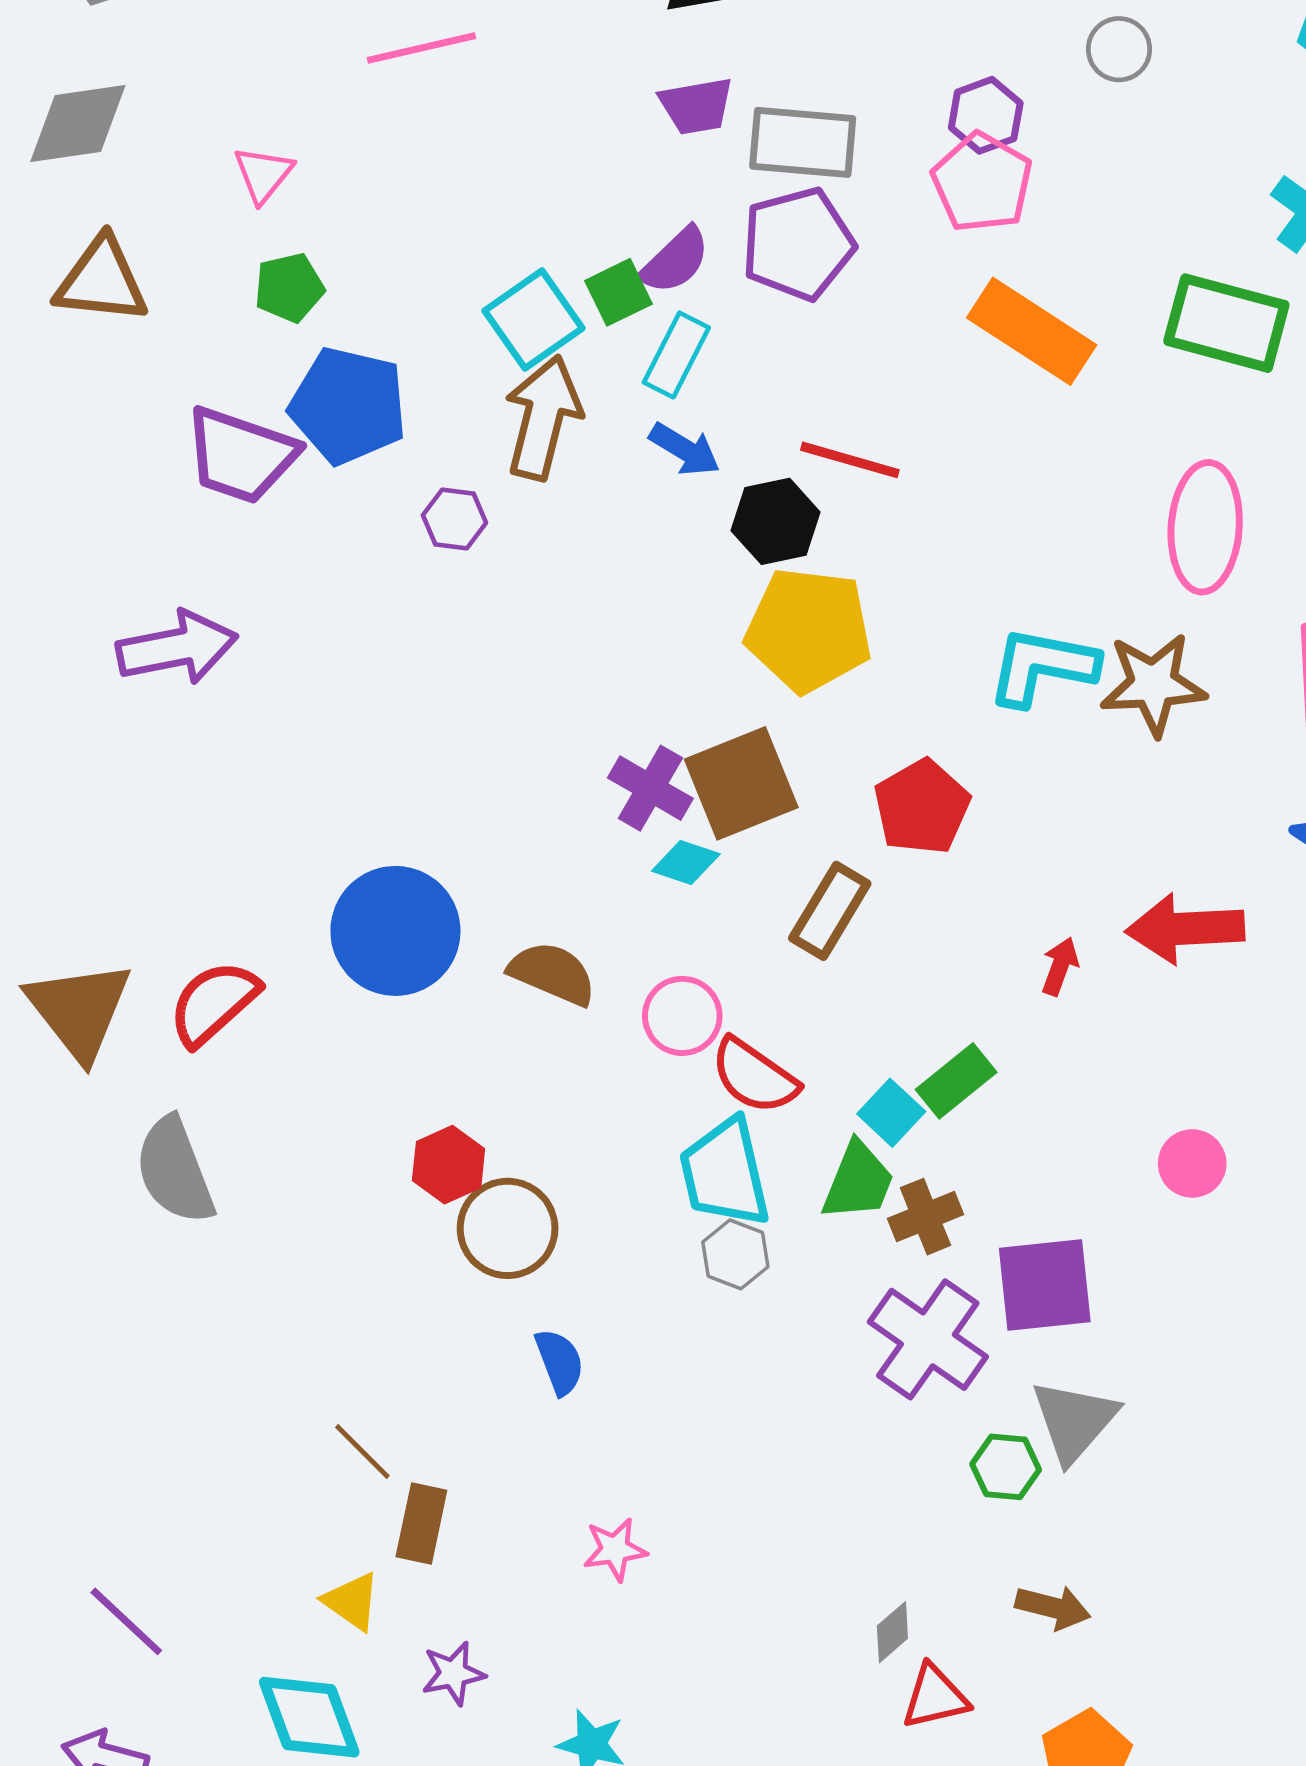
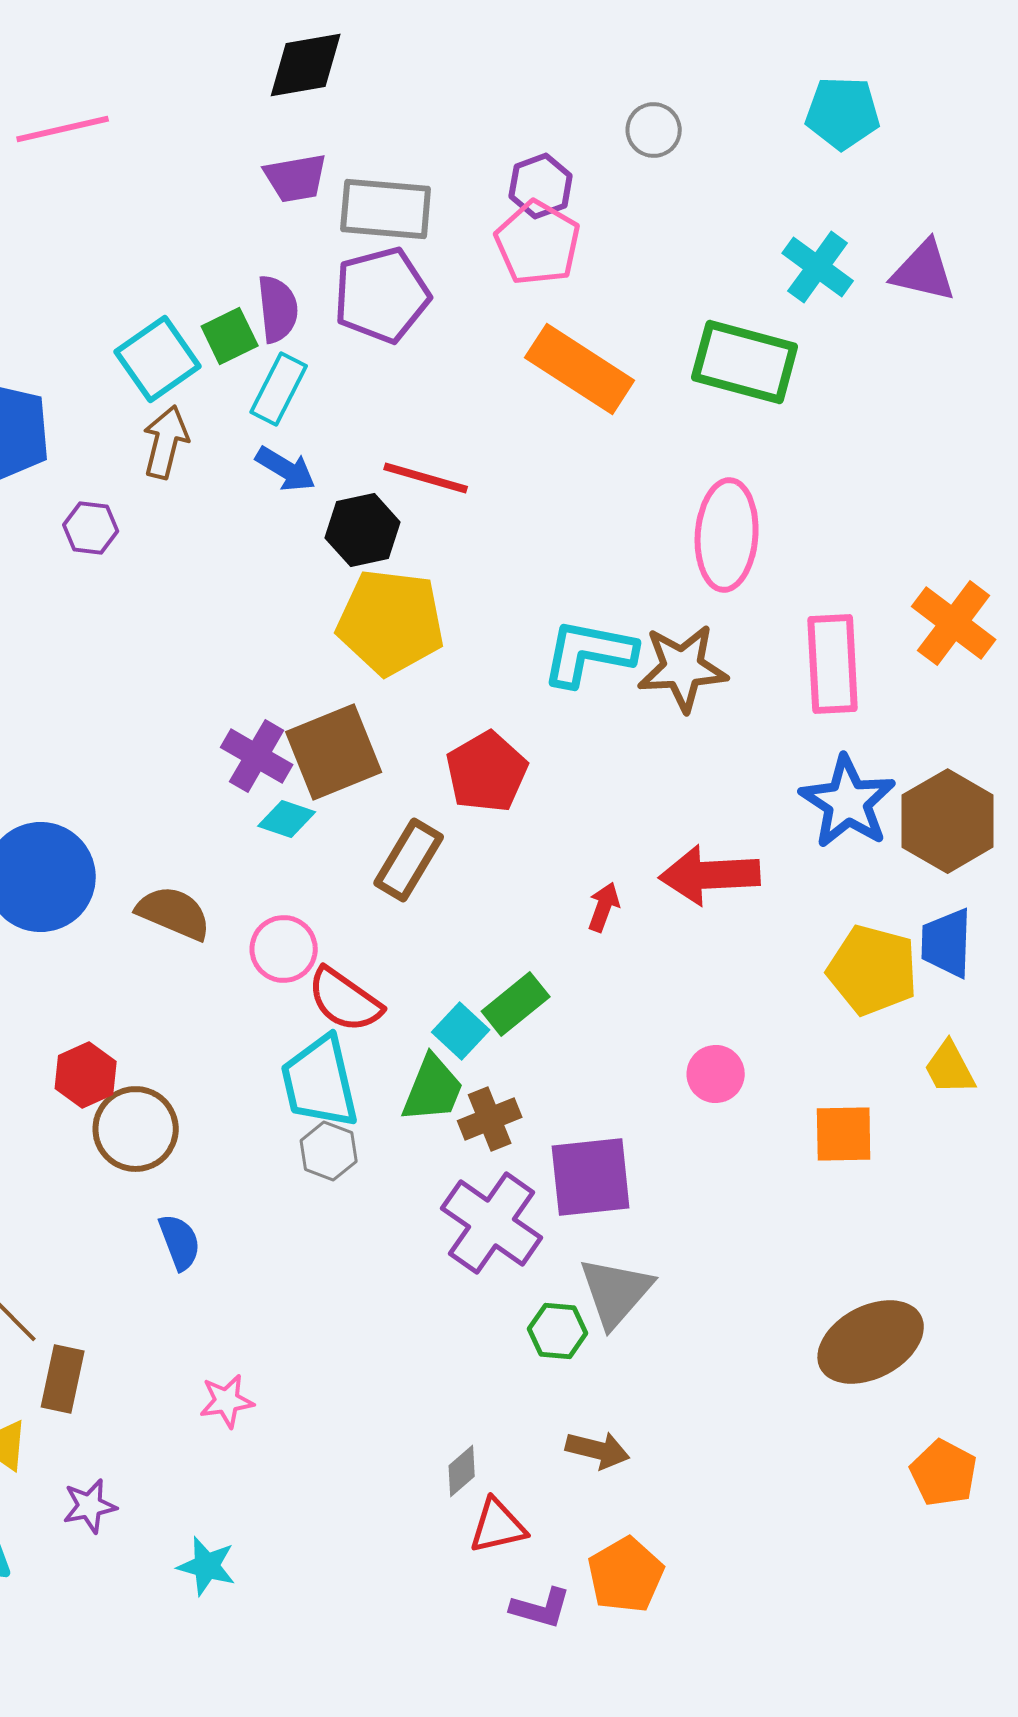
purple semicircle: (675, 260) -> (278, 309), turned -52
brown arrow: (543, 417) -> (166, 442), size x0.7

